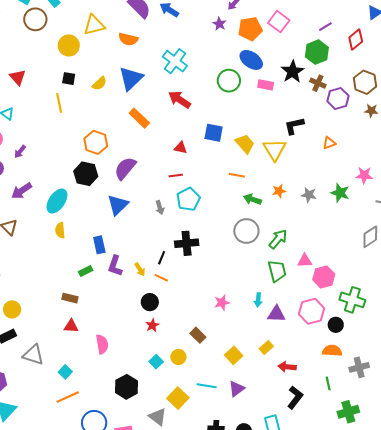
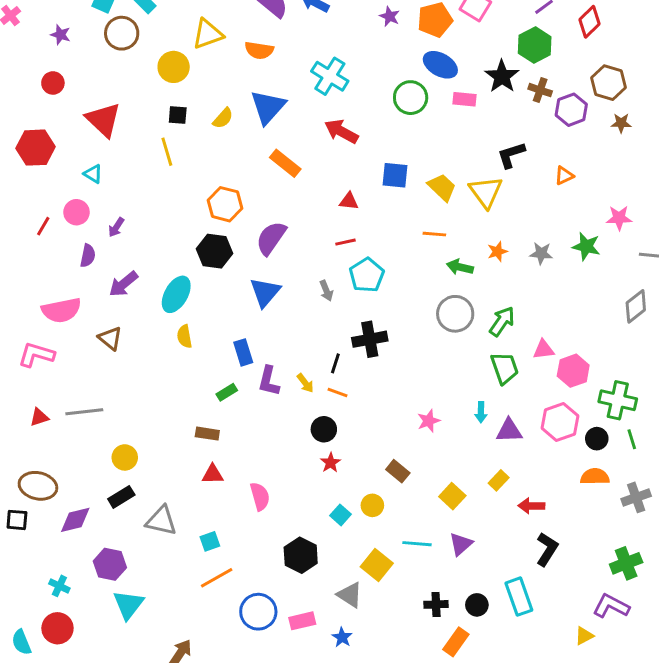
red triangle: (18, 77) -> (103, 120), size x1.5
cyan square: (65, 372) -> (210, 541), turned 32
green line: (328, 383) -> (632, 439), moved

